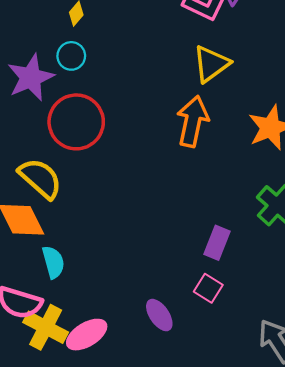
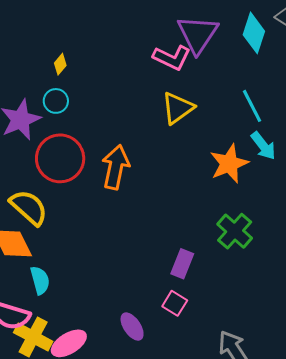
orange arrow: (193, 121) -> (116, 167), moved

